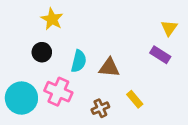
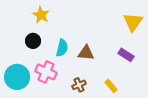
yellow triangle: (169, 28) -> (133, 22), size x1.5
purple rectangle: (160, 55) -> (126, 55), moved
yellow rectangle: (135, 99) -> (111, 86), moved

